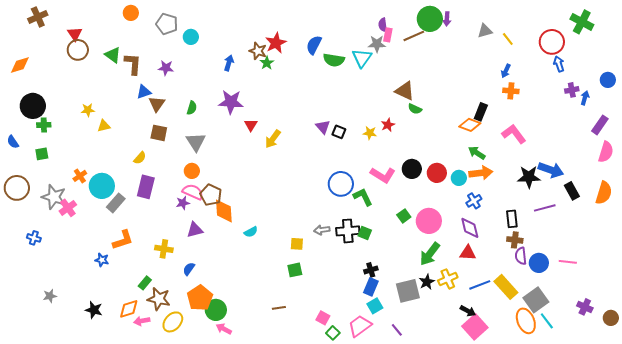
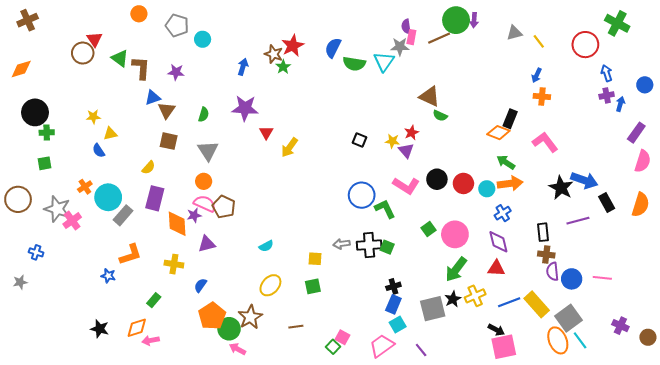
brown cross: (38, 17) -> (28, 20), moved
red triangle: (75, 34) -> (94, 39), moved
blue arrow: (559, 64) -> (607, 73), moved
purple triangle: (323, 127) -> (406, 151), moved
blue semicircle: (13, 142) -> (99, 151), moved
black star: (529, 177) -> (561, 188), turned 30
orange diamond: (224, 211) -> (177, 224), moved
gray star: (50, 296) -> (20, 282), moved
brown star: (159, 299) -> (250, 317), moved, turned 30
yellow ellipse: (173, 322) -> (270, 285), moved
pink square: (475, 327) -> (504, 347), turned 30
green square: (333, 333) -> (333, 347), moved

